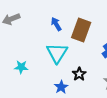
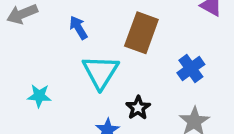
blue arrow: (56, 24) -> (78, 28), moved

